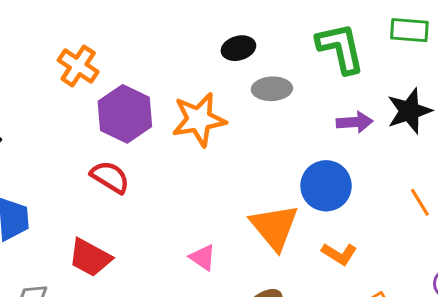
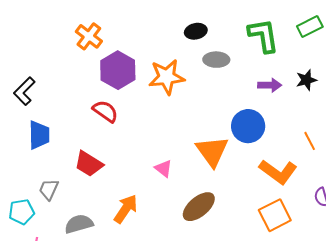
green rectangle: (409, 30) -> (310, 26), turned -35
black star: (409, 111) -> (306, 80), size x0.7
orange L-shape: (339, 254) -> (278, 172), moved, size x1.6

